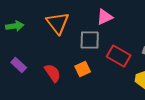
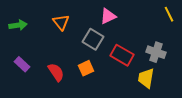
orange triangle: (58, 23) -> (61, 22), size x0.7
gray square: (90, 40) -> (93, 39), turned 30

